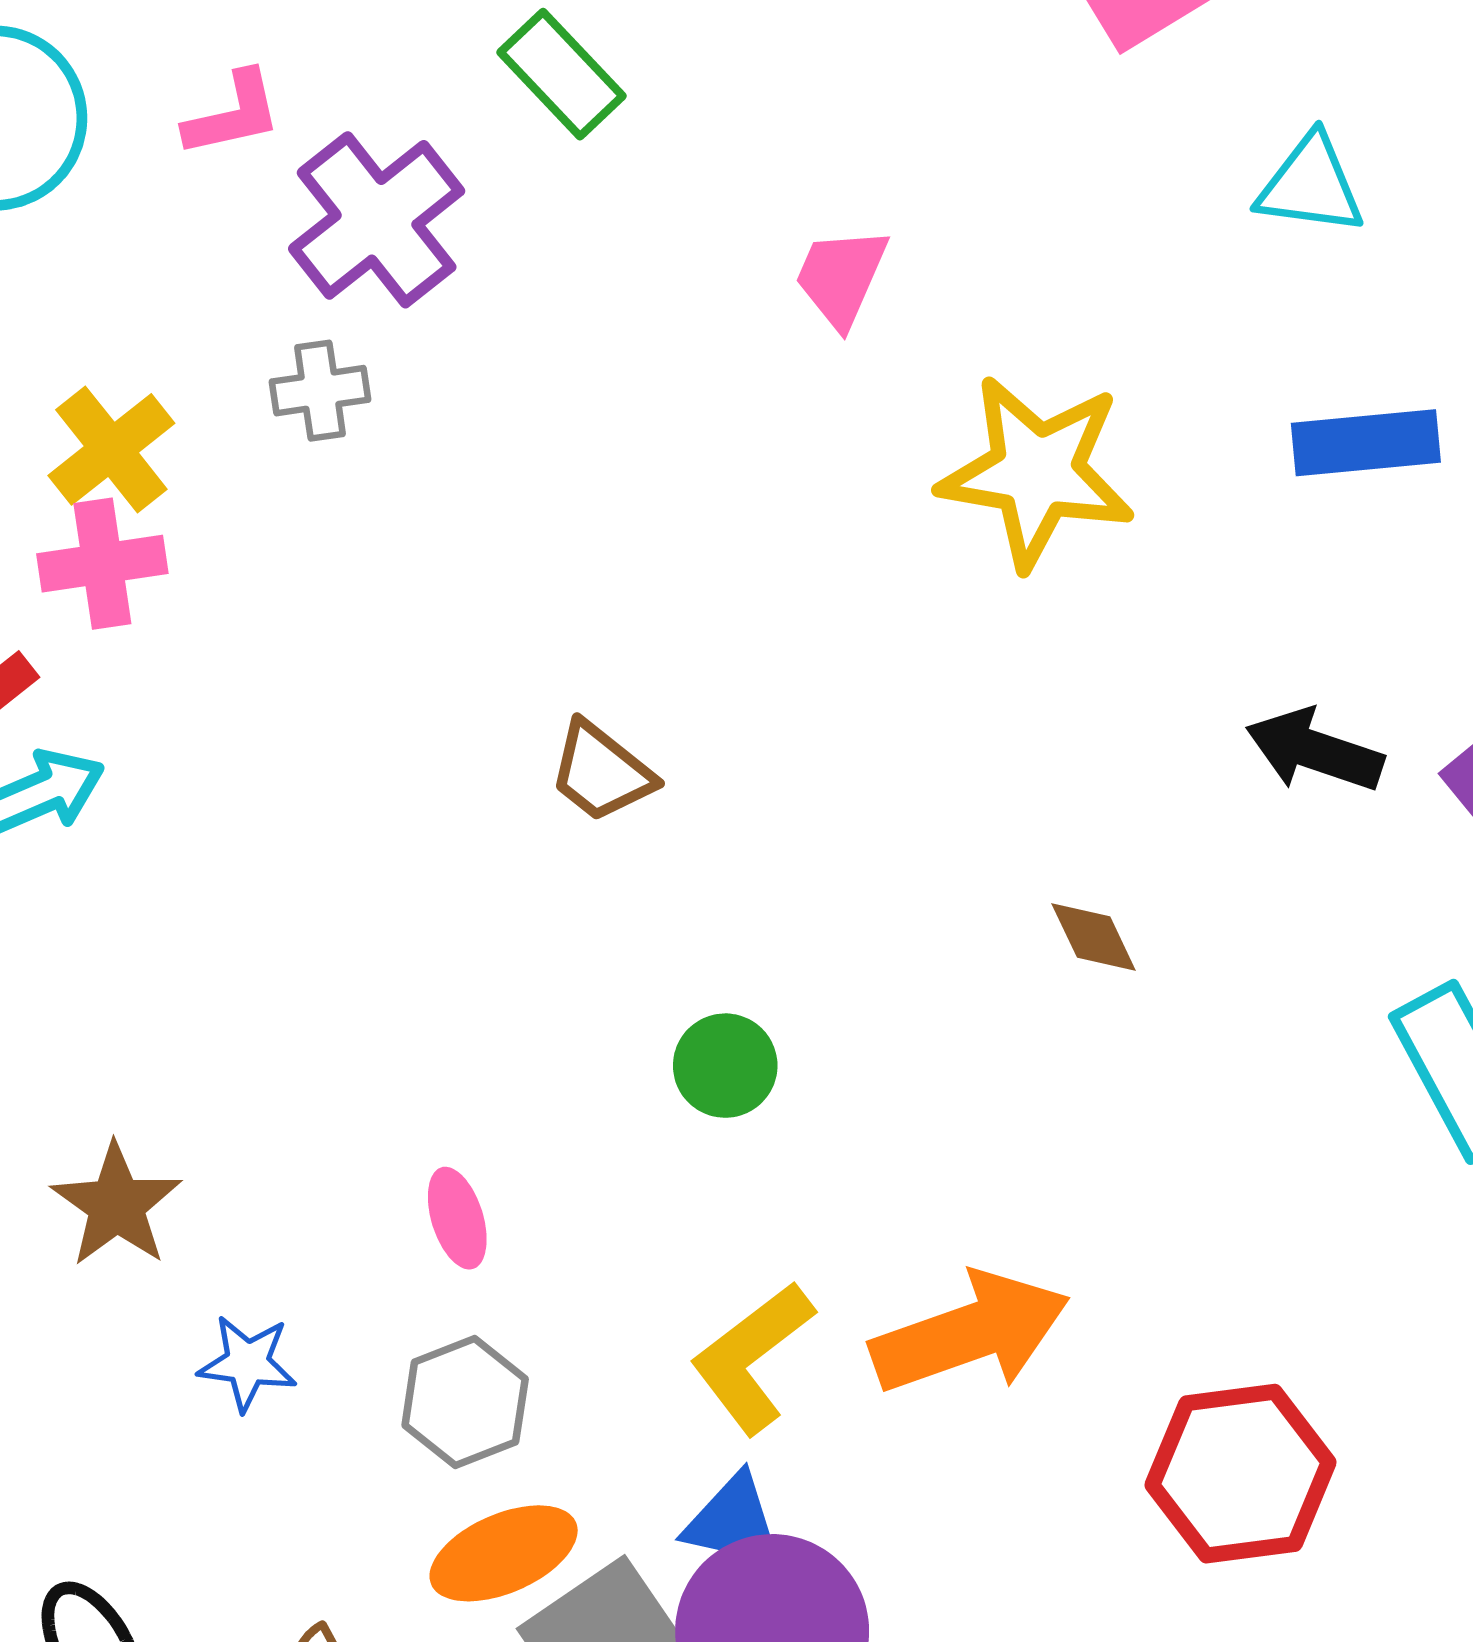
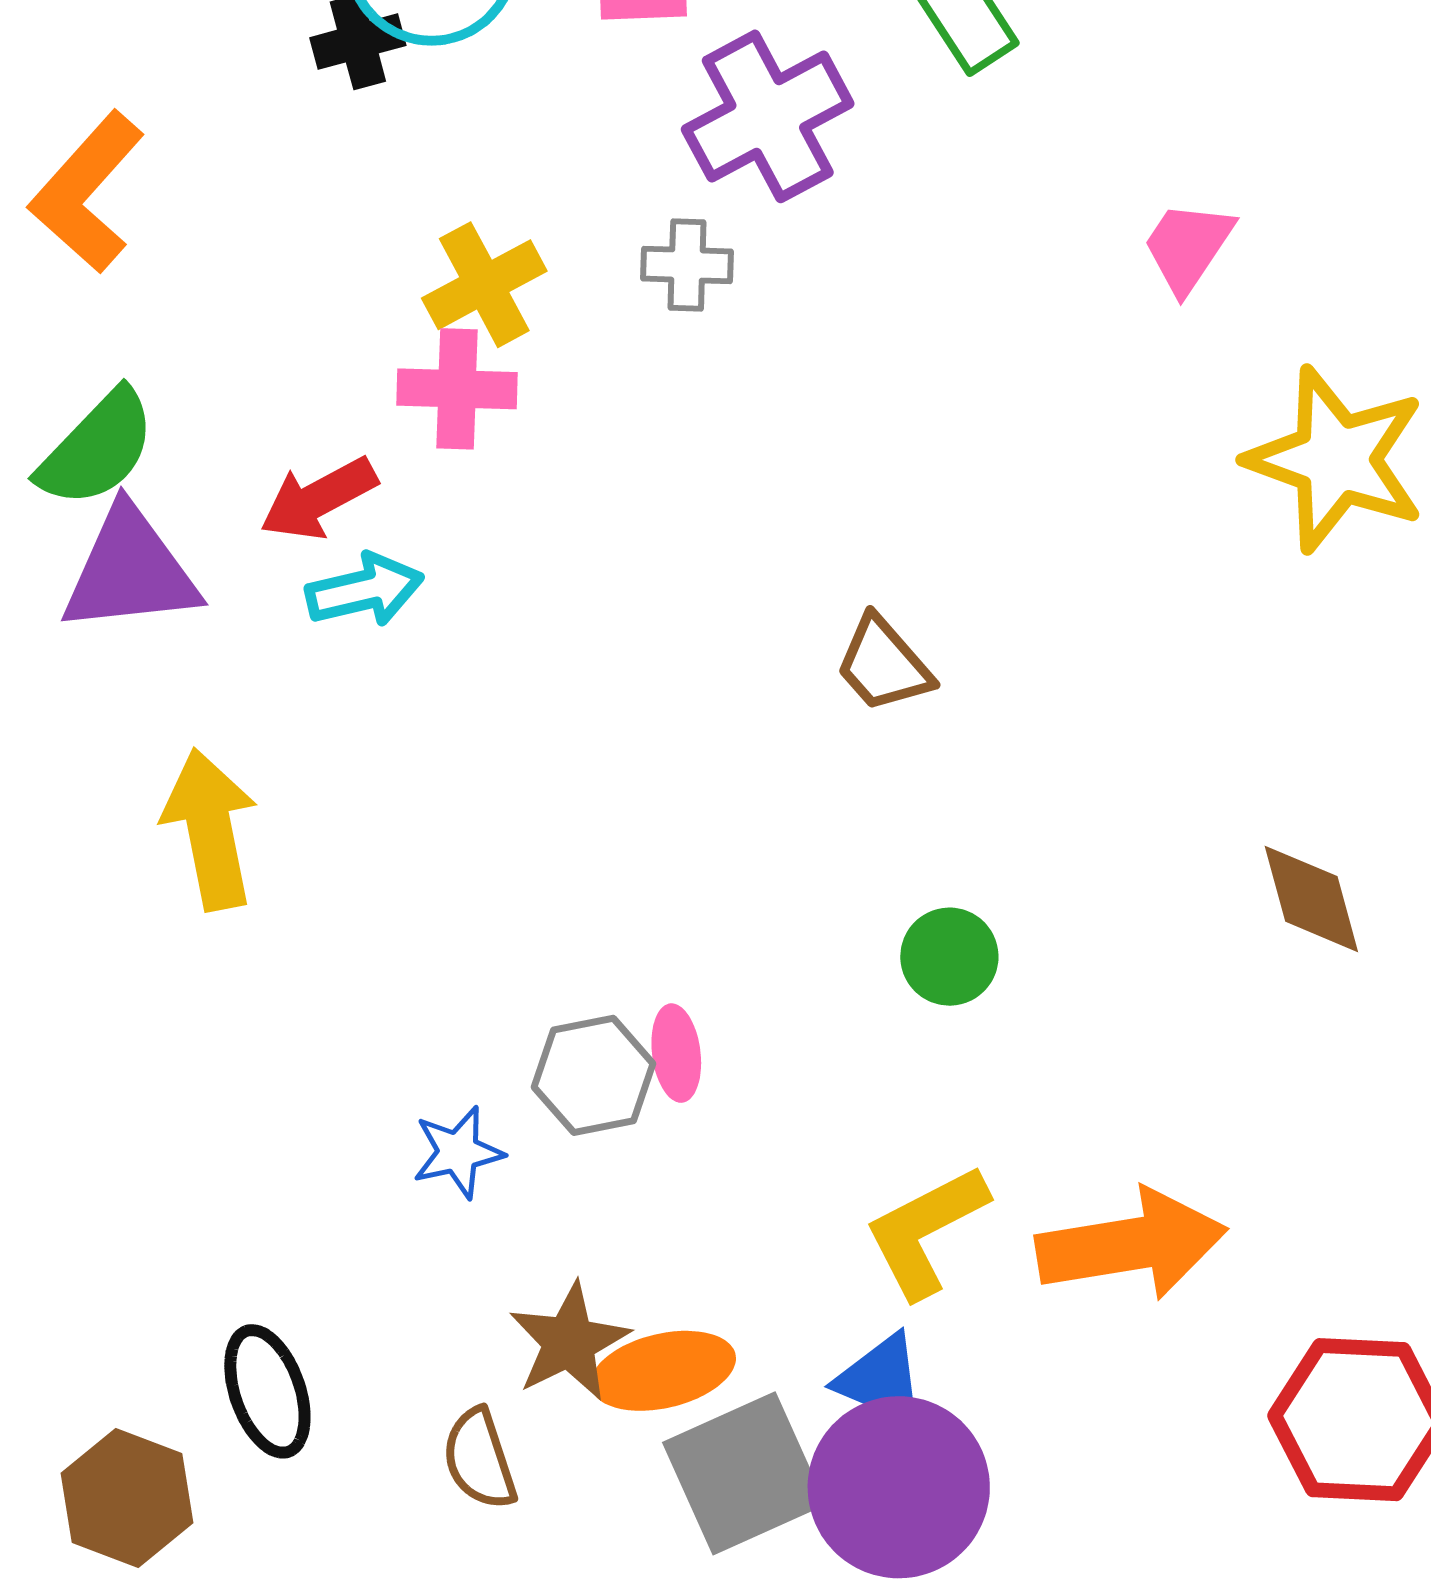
brown diamond: (1094, 937) -> (1311, 899), size x1.4
brown star: (116, 1205) -> (569, 1342), moved
blue star: (247, 1363) -> (458, 1152), turned -30
gray hexagon: (465, 1402) -> (594, 1075), moved

